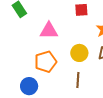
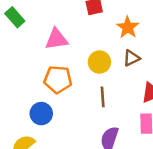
orange pentagon: (46, 62) -> (58, 79), turned 30

